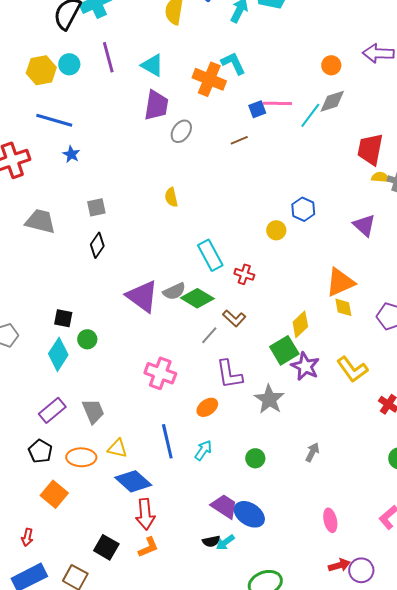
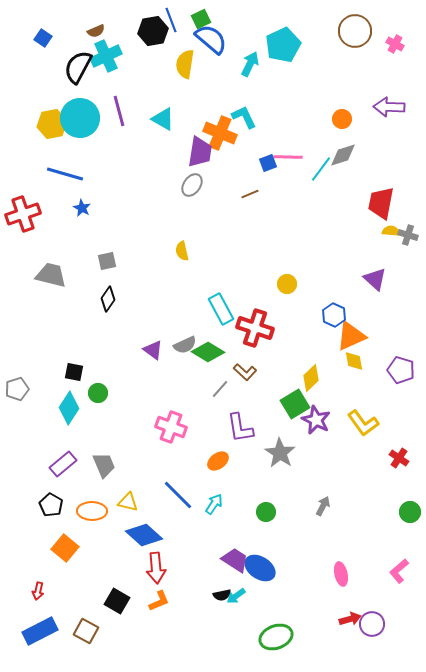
cyan circle: (69, 64) -> (80, 118), size x1.8
purple trapezoid: (156, 105) -> (200, 152), moved
blue hexagon: (303, 209) -> (334, 315), moved
red cross: (244, 274) -> (255, 328), size x1.8
purple triangle: (142, 296) -> (153, 350), size x0.6
blue line: (167, 441) -> (178, 495), turned -32

